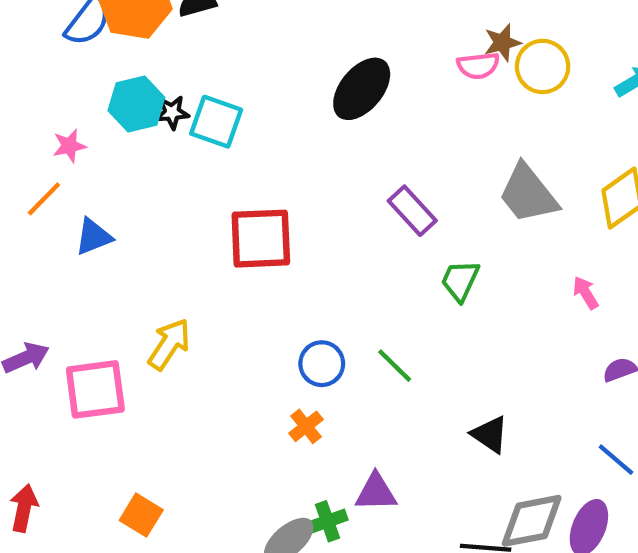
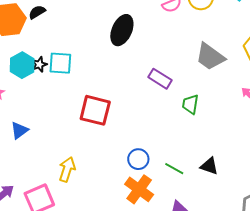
red square: (261, 239) -> (95, 110), turned 32
green line: (395, 366) -> (174, 169), moved
orange cross: (306, 426) -> (139, 189), size x1.8
black triangle: (490, 434) -> (209, 166), moved

